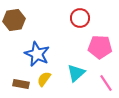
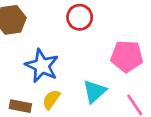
red circle: (80, 18) -> (80, 17), moved

